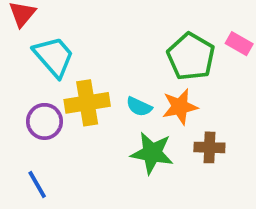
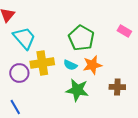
green pentagon: (191, 57) -> (81, 38), moved
brown cross: (209, 147) -> (117, 87), moved

